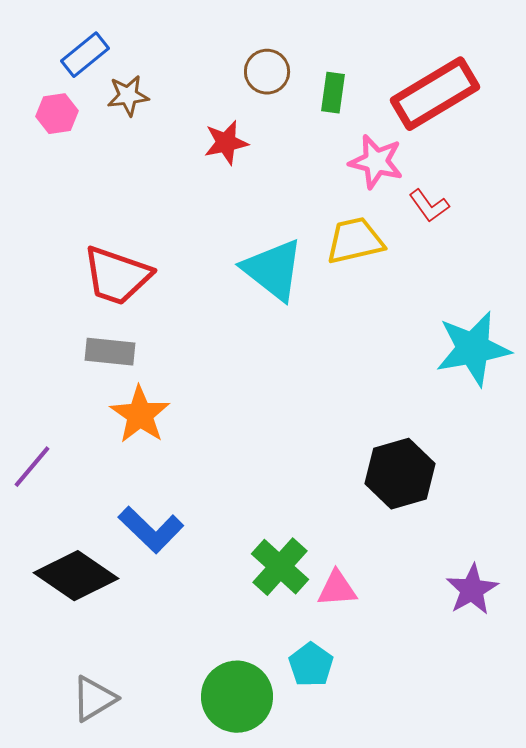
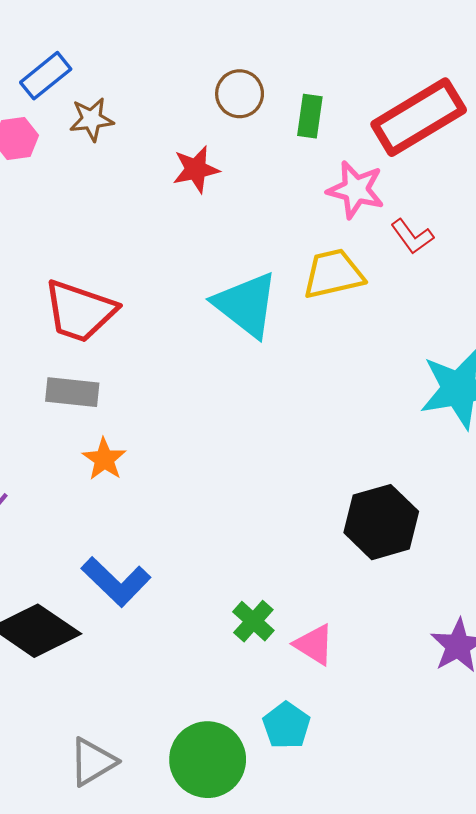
orange star: (140, 415) -> (104, 459), size x0.7
green cross: (280, 567) -> (253, 621), size x0.7
pink triangle: (337, 589) -> (314, 645), turned 36
gray triangle: (94, 699) -> (93, 762), moved

